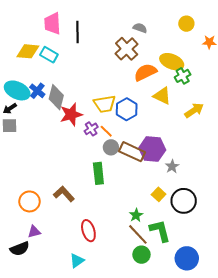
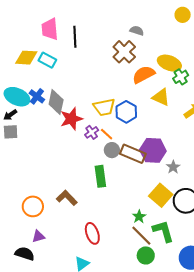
yellow circle: (186, 24) -> (183, 15), moved
yellow square: (159, 194) -> (161, 195), size x1.6
black semicircle: (20, 249) -> (25, 254), turned -138

